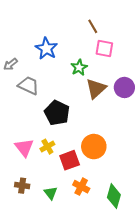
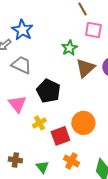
blue star: (46, 48) -> (22, 30), moved
pink triangle: (24, 148) -> (17, 104), moved

